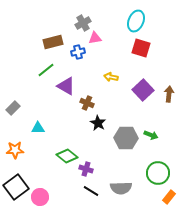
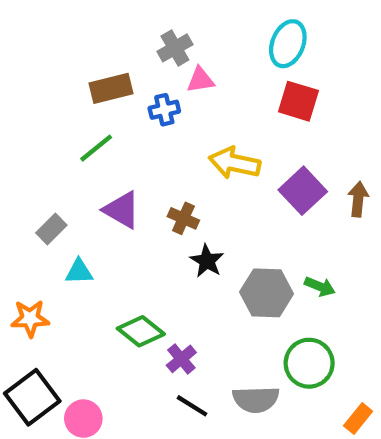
yellow arrow: (111, 77) -> (235, 163), size x1.6
purple triangle: (66, 86) -> (122, 210), moved
gray rectangle: (13, 108) -> (51, 229), moved
purple cross: (86, 169) -> (181, 359), turned 32
green circle: (158, 173) -> (309, 363), moved

